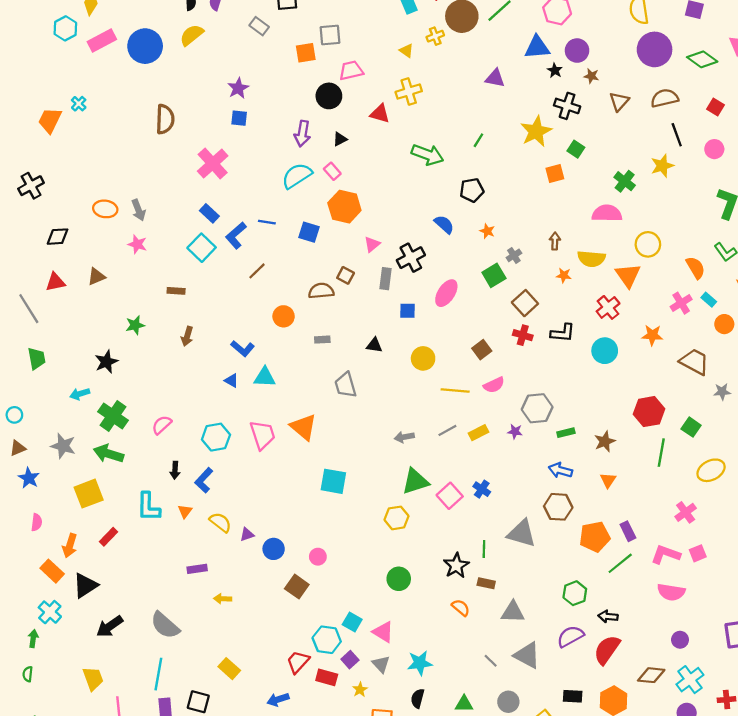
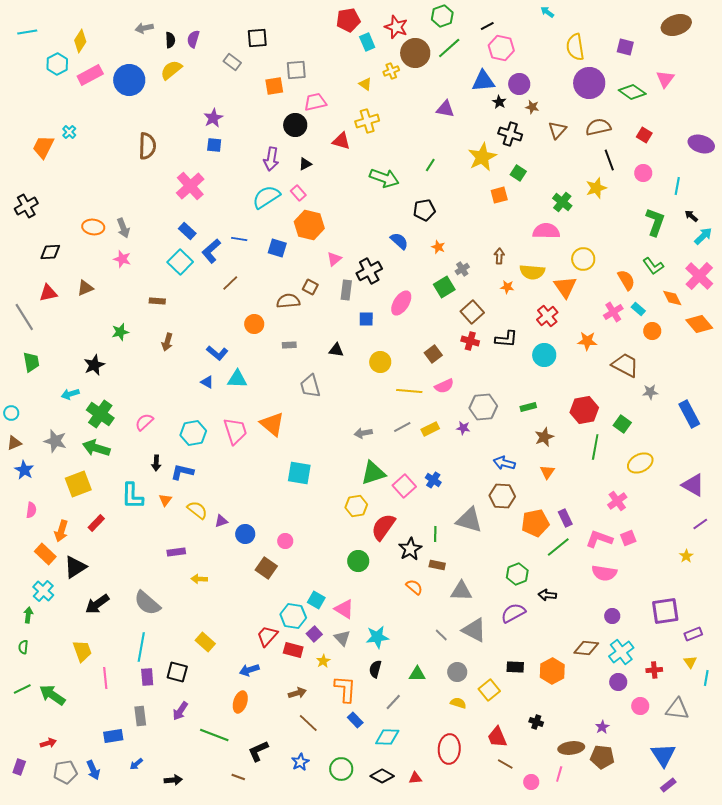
green rectangle: (566, 433) -> (528, 407), moved
blue L-shape: (204, 480) -> (182, 472), turned 60
red semicircle: (607, 650) -> (383, 527), moved

